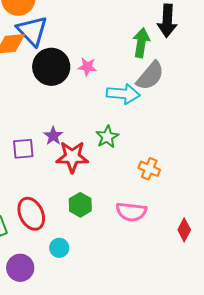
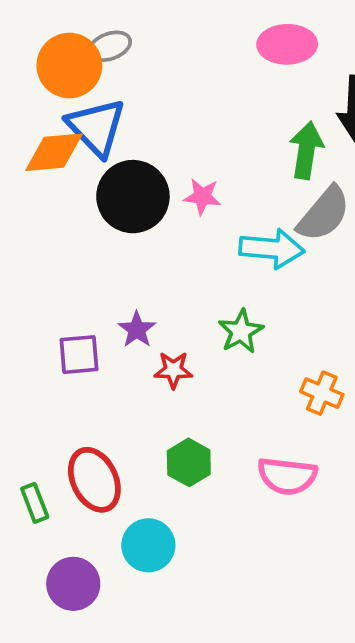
red star: (72, 157) -> (173, 370), size x0.6
cyan circle: (59, 248) -> (148, 545), size x1.4

